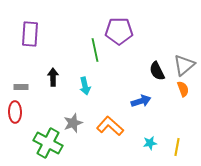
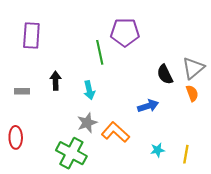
red ellipse: (15, 112) -> (16, 137), moved
gray star: (73, 123) -> (87, 123), moved
green cross: (48, 143) -> (71, 153), moved

